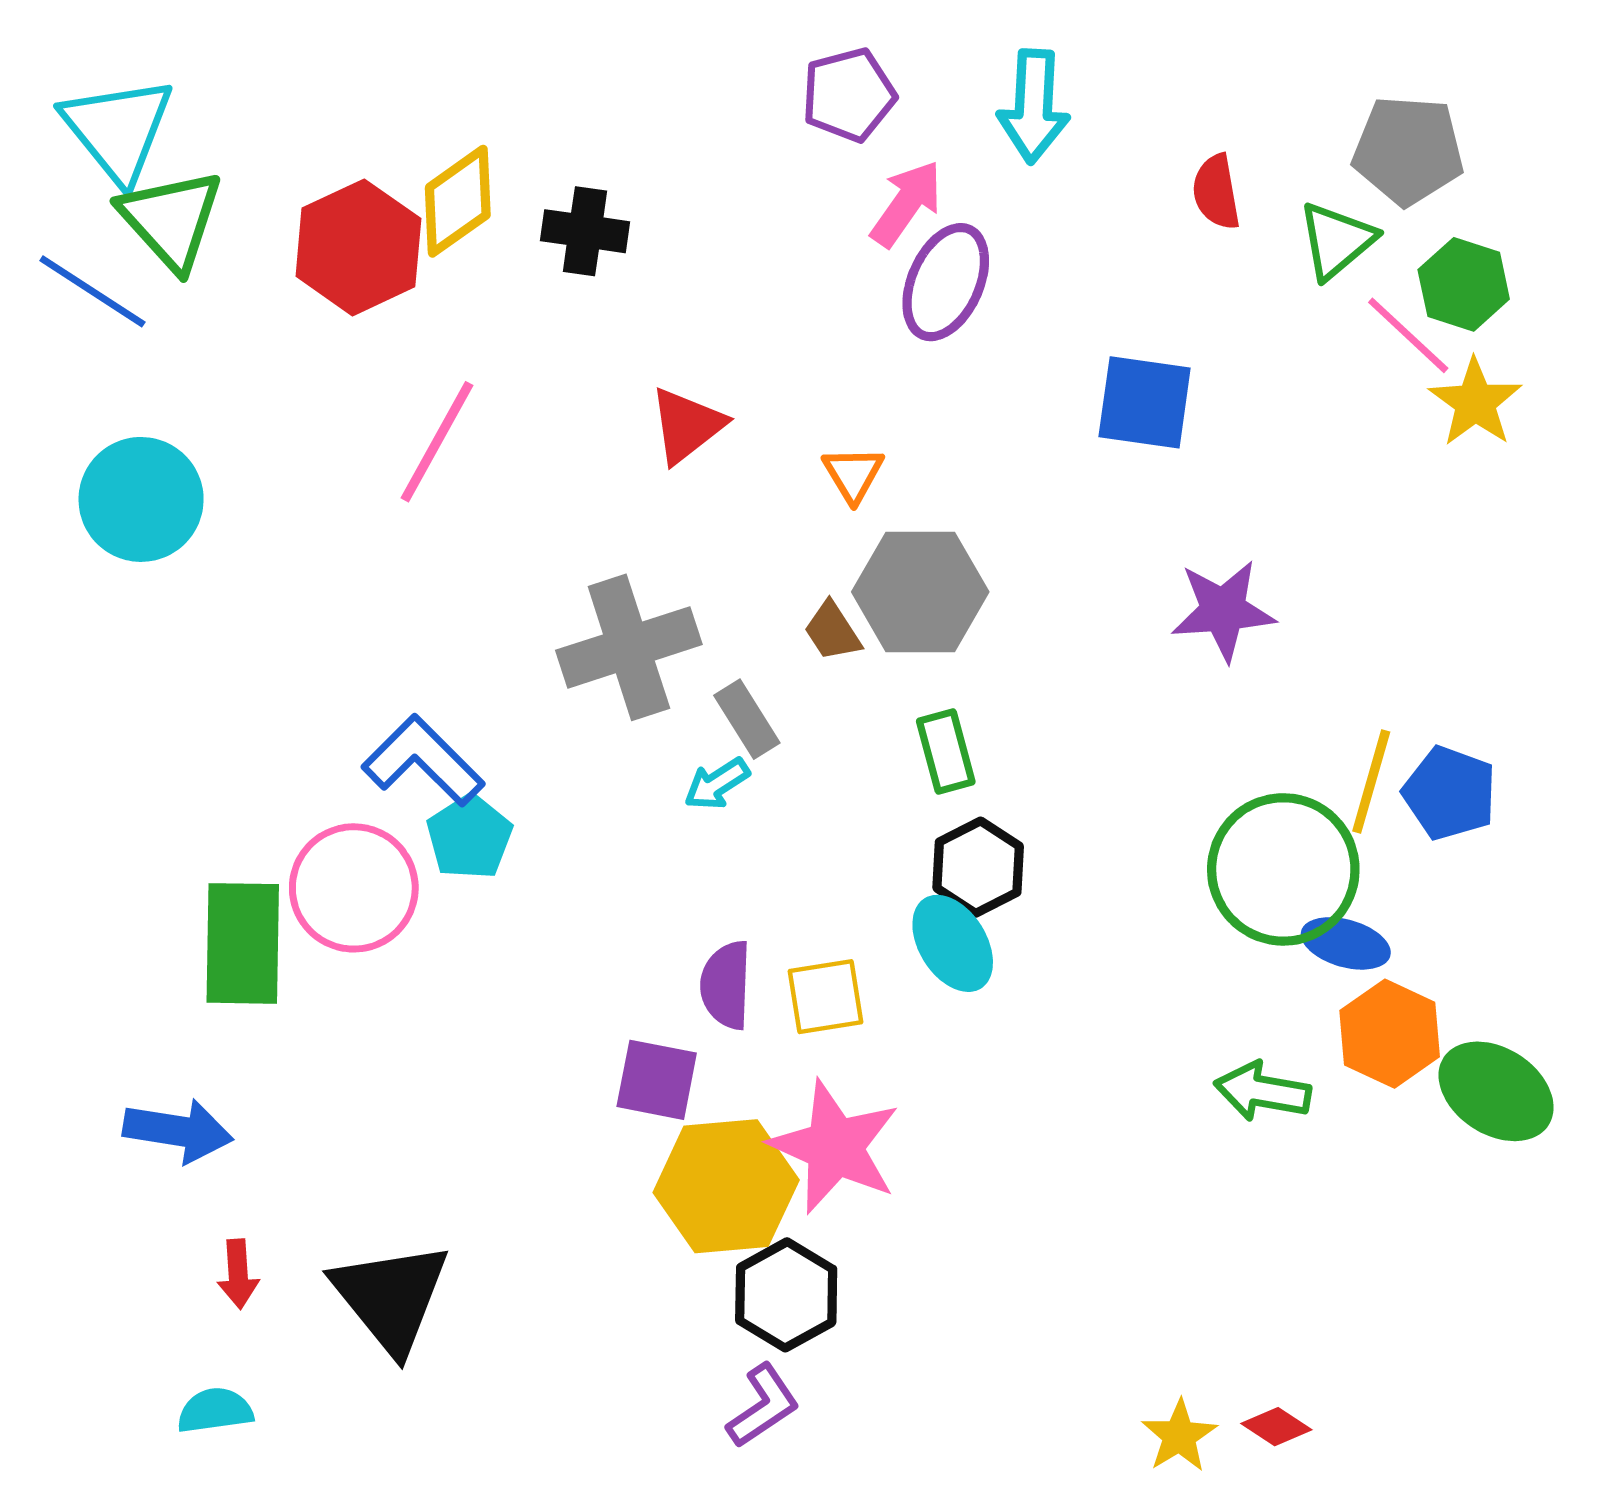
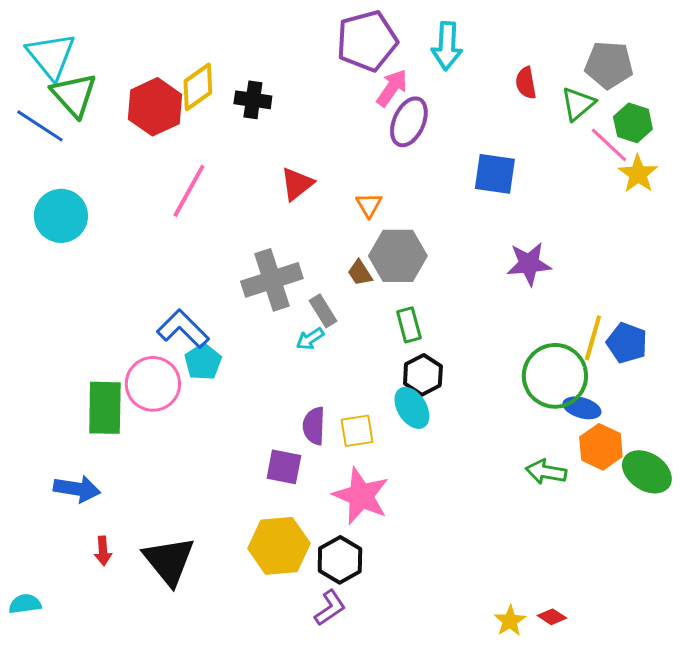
purple pentagon: (849, 95) -> (367, 41), size x1.5
yellow hexagon: (726, 1186) -> (279, 546), moved
cyan semicircle: (215, 1411) -> (25, 604), moved

